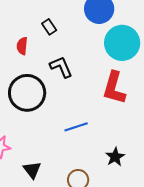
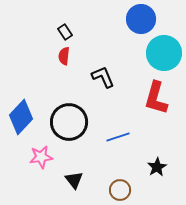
black rectangle: (49, 27) -> (65, 32), moved
black circle: (27, 93) -> (69, 122), moved

